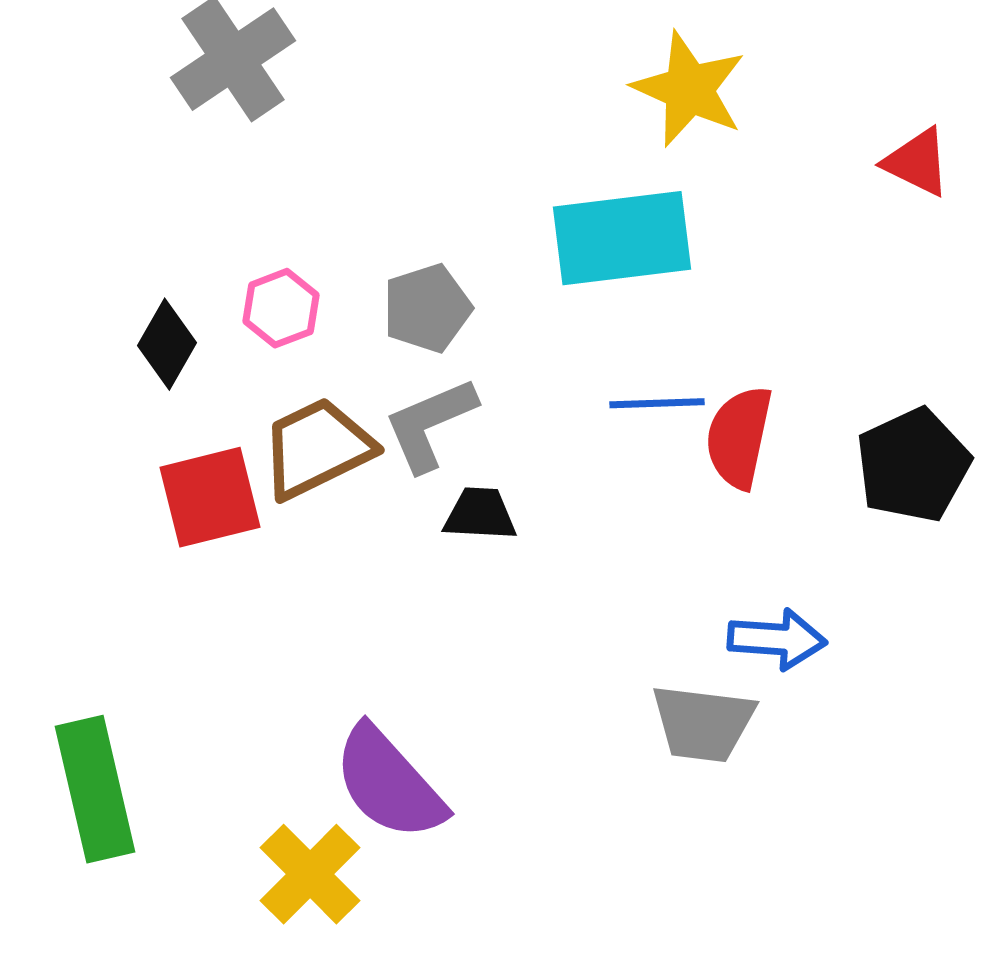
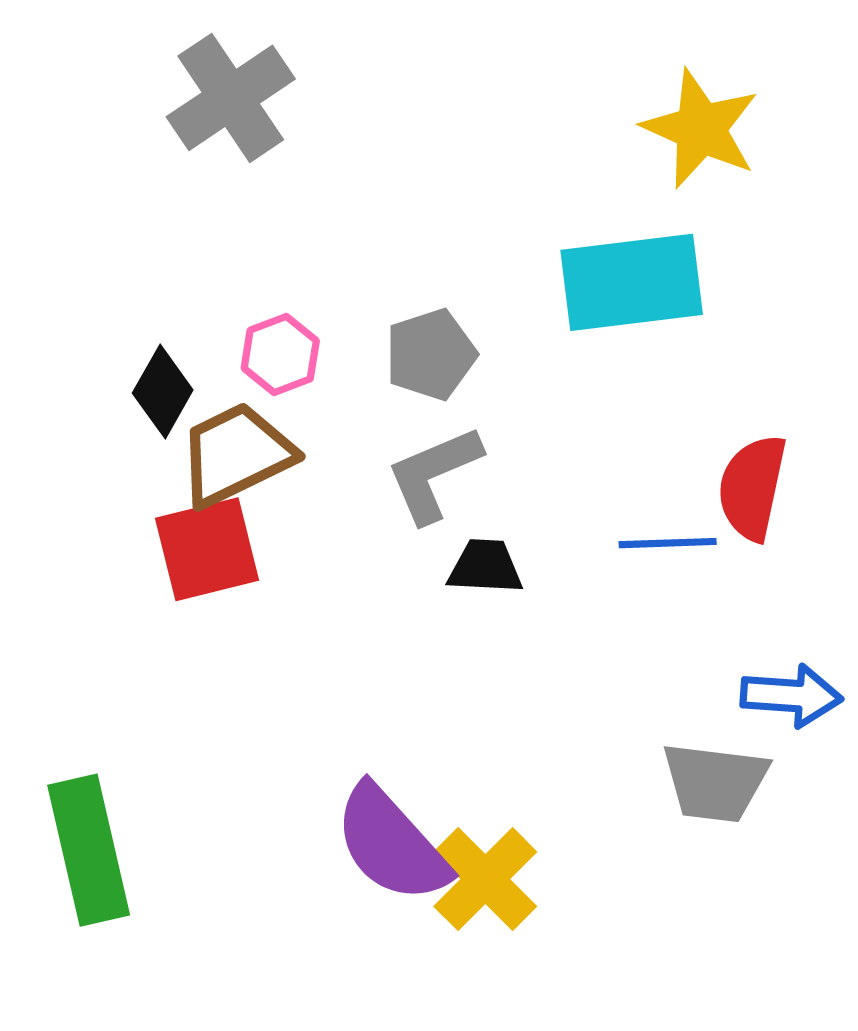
blue line: (657, 403) -> (668, 543), moved
brown trapezoid: (317, 448) -> (236, 454), moved
yellow cross: (310, 874) -> (485, 879), moved

